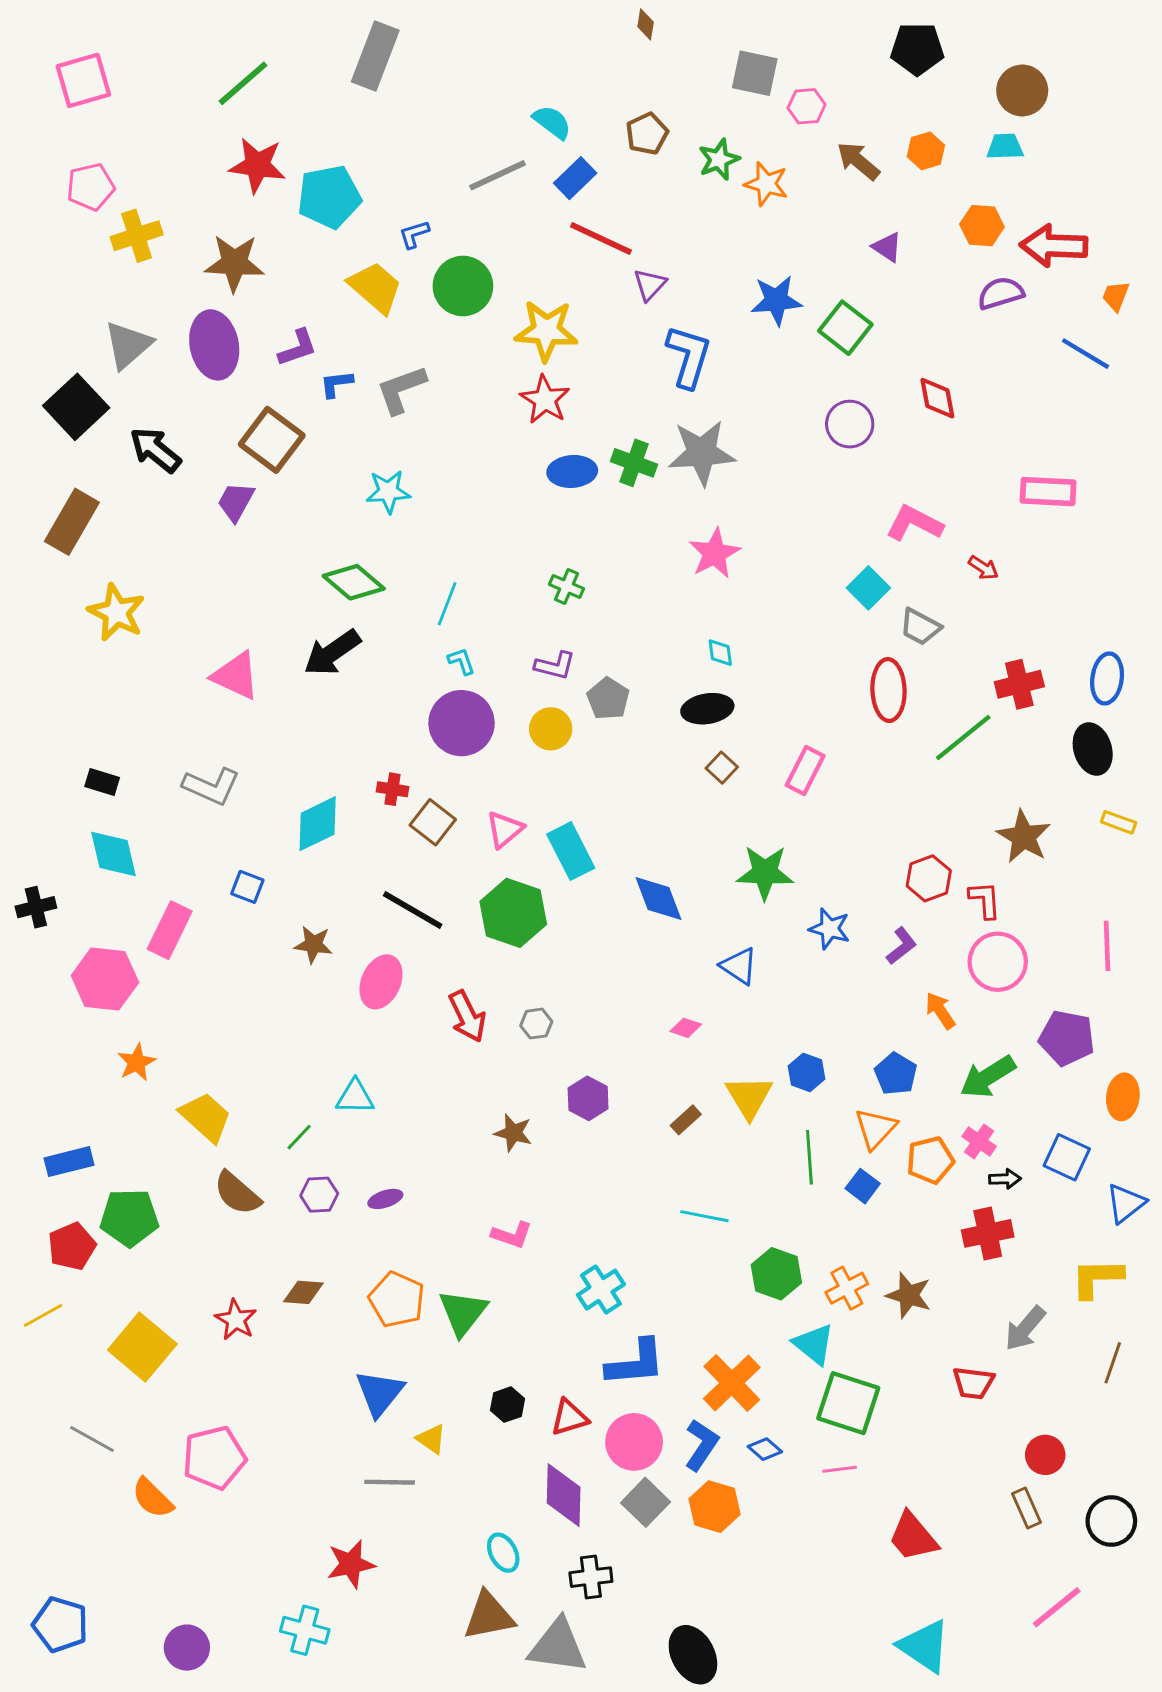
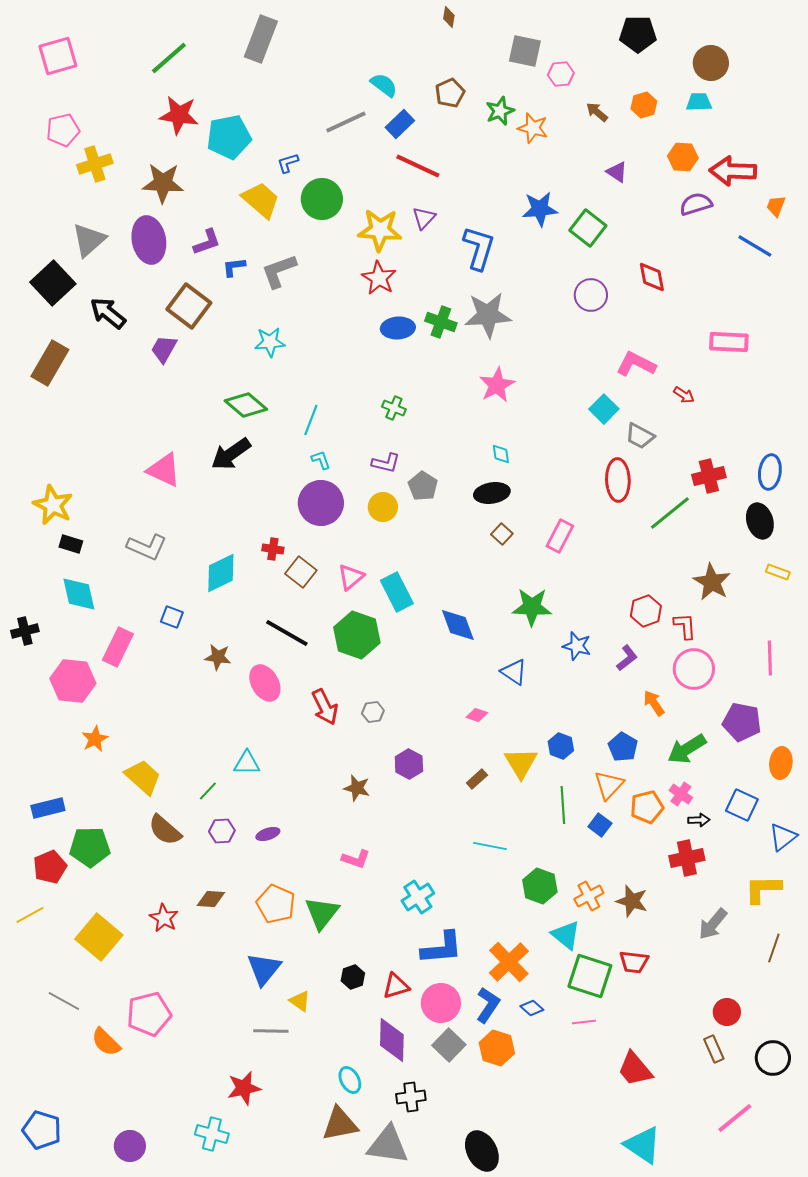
brown arrow: (858, 161) -> (597, 112), size x0.7
purple triangle: (650, 285) -> (424, 218), moved
yellow star: (116, 612) -> (53, 505), moved
pink ellipse: (381, 982) -> (265, 683), turned -54
red trapezoid: (973, 1383) -> (634, 962), moved

